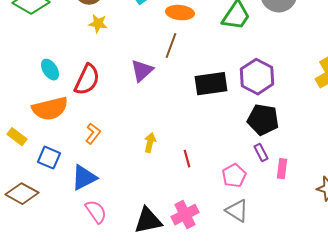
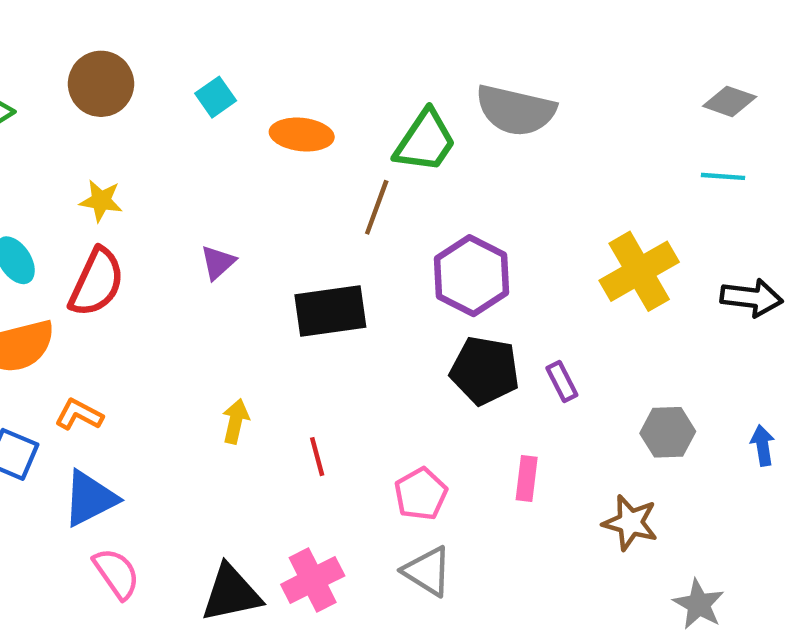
yellow star: (98, 24) -> (101, 201), moved
brown line: (171, 46) -> (377, 207), moved
purple triangle: (142, 71) -> (218, 262), size x0.7
black rectangle: (211, 84) -> (330, 311), moved
orange L-shape: (93, 134) -> (79, 415), moved, turned -100
purple rectangle: (261, 153) -> (562, 382), moved

